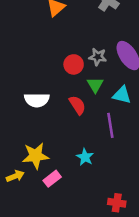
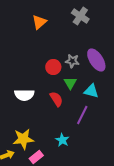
purple line: (110, 125) -> (82, 115), turned 36

